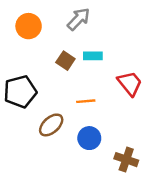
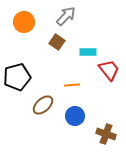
cyan rectangle: (93, 56) -> (88, 52), moved
brown square: (65, 61) -> (57, 42), moved

